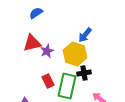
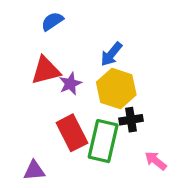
blue arrow: (85, 35) -> (111, 54), moved
red rectangle: (48, 81) -> (72, 133), size x1.5

